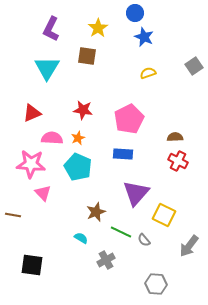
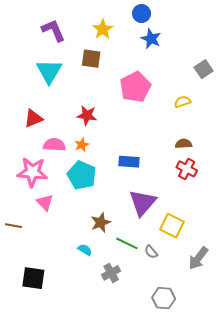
purple L-shape: (51, 29) -> (53, 30), turned 130
yellow semicircle: (148, 73) -> (183, 102), moved
pink pentagon: (129, 119) -> (135, 87), moved

